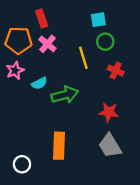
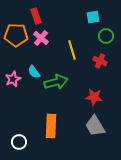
cyan square: (98, 20) -> (93, 17), moved
green circle: (105, 42) -> (106, 36), moved
pink star: (15, 71) -> (13, 79), moved
cyan semicircle: (39, 83) -> (34, 72), turned 80

